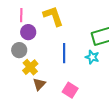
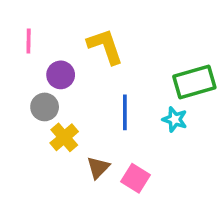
pink line: (21, 15) -> (29, 41), moved
brown triangle: (39, 84) -> (98, 168), moved

